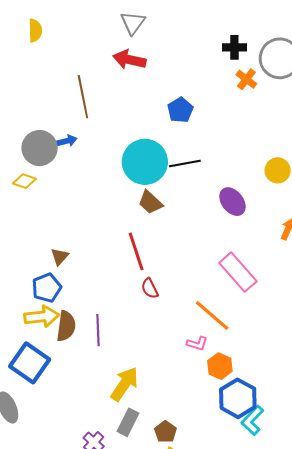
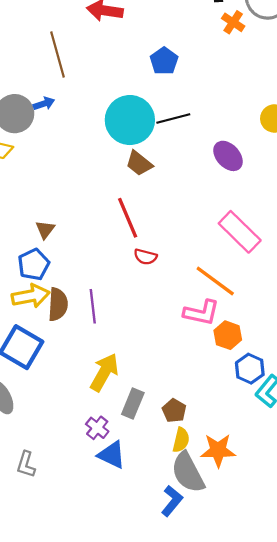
red semicircle: (150, 288) -> (145, 257), turned -45
pink L-shape: (197, 344) -> (201, 313), size x1.6
yellow arrow: (124, 384) -> (104, 372), moved
blue hexagon: (238, 398) -> (250, 369), size x0.7

